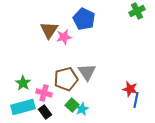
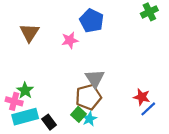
brown triangle: (49, 30) -> (29, 33), moved
brown pentagon: (66, 79) -> (88, 97), moved
pink cross: (44, 93) -> (14, 101), moved
blue line: (136, 100) -> (148, 109), turned 35

